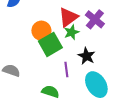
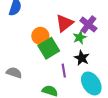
green star: (71, 32) -> (80, 37), moved

